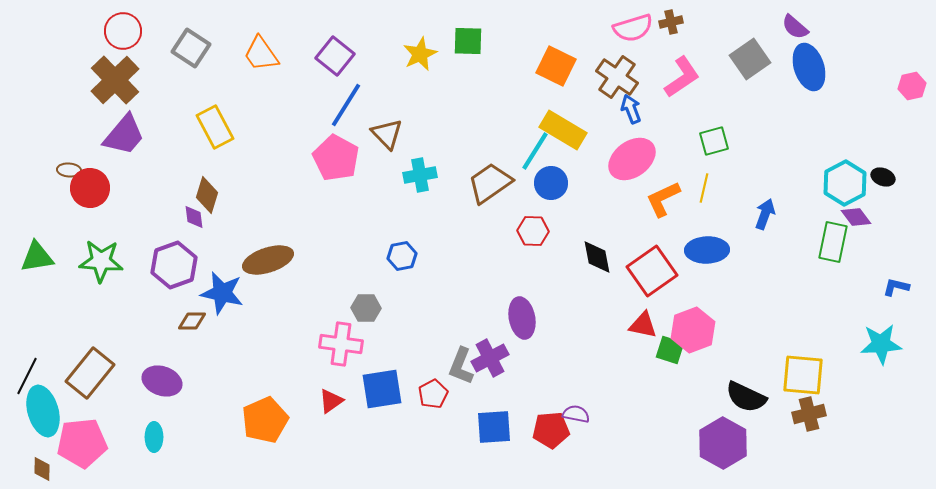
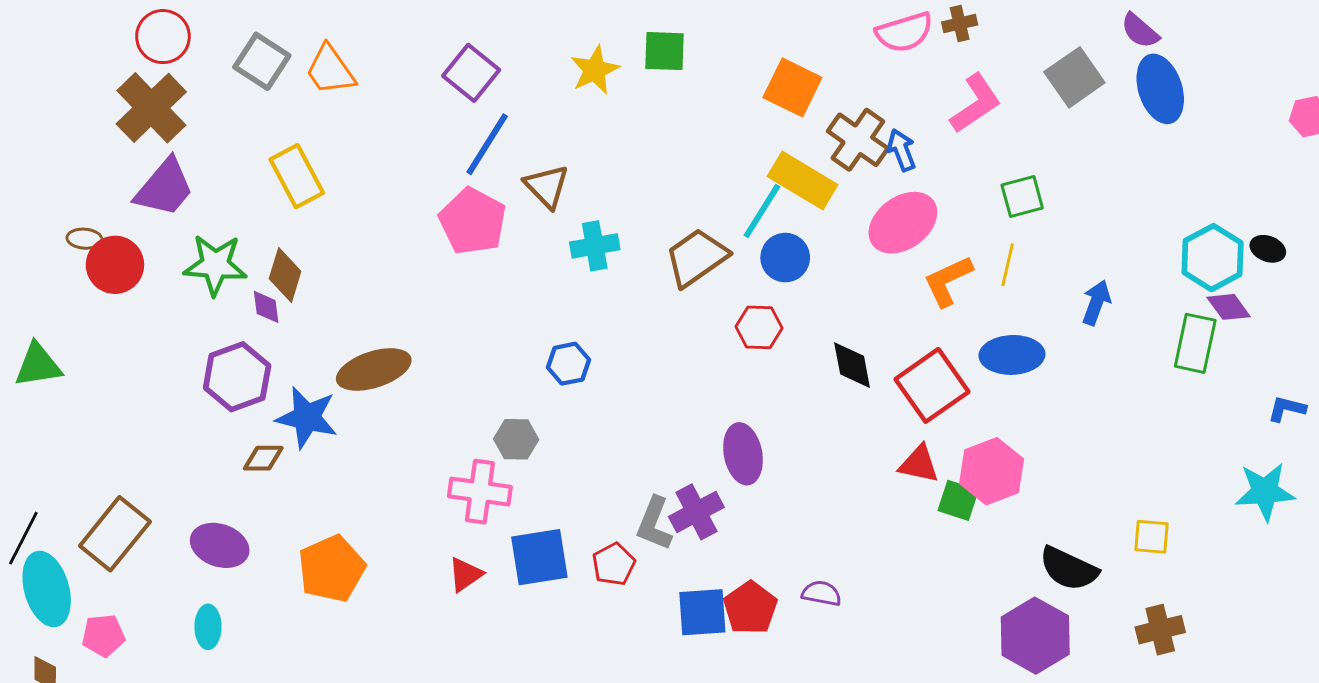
orange trapezoid: (261, 54) -> (330, 70), moved
brown cross: (617, 77) -> (858, 140), moved
green star: (101, 261) -> (215, 265), moved
yellow square: (803, 375) -> (1152, 537), size x0.6
brown cross: (809, 414) -> (1160, 630), moved
orange pentagon: (265, 420) -> (332, 569), moved
red pentagon: (551, 430) -> (750, 608), moved, turned -30
pink pentagon: (82, 443) -> (103, 636), size x0.6

